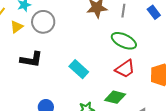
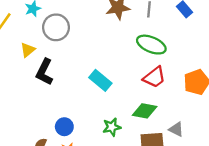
yellow triangle: (17, 27) -> (28, 50), moved
black L-shape: (31, 59) -> (44, 72), turned 110

